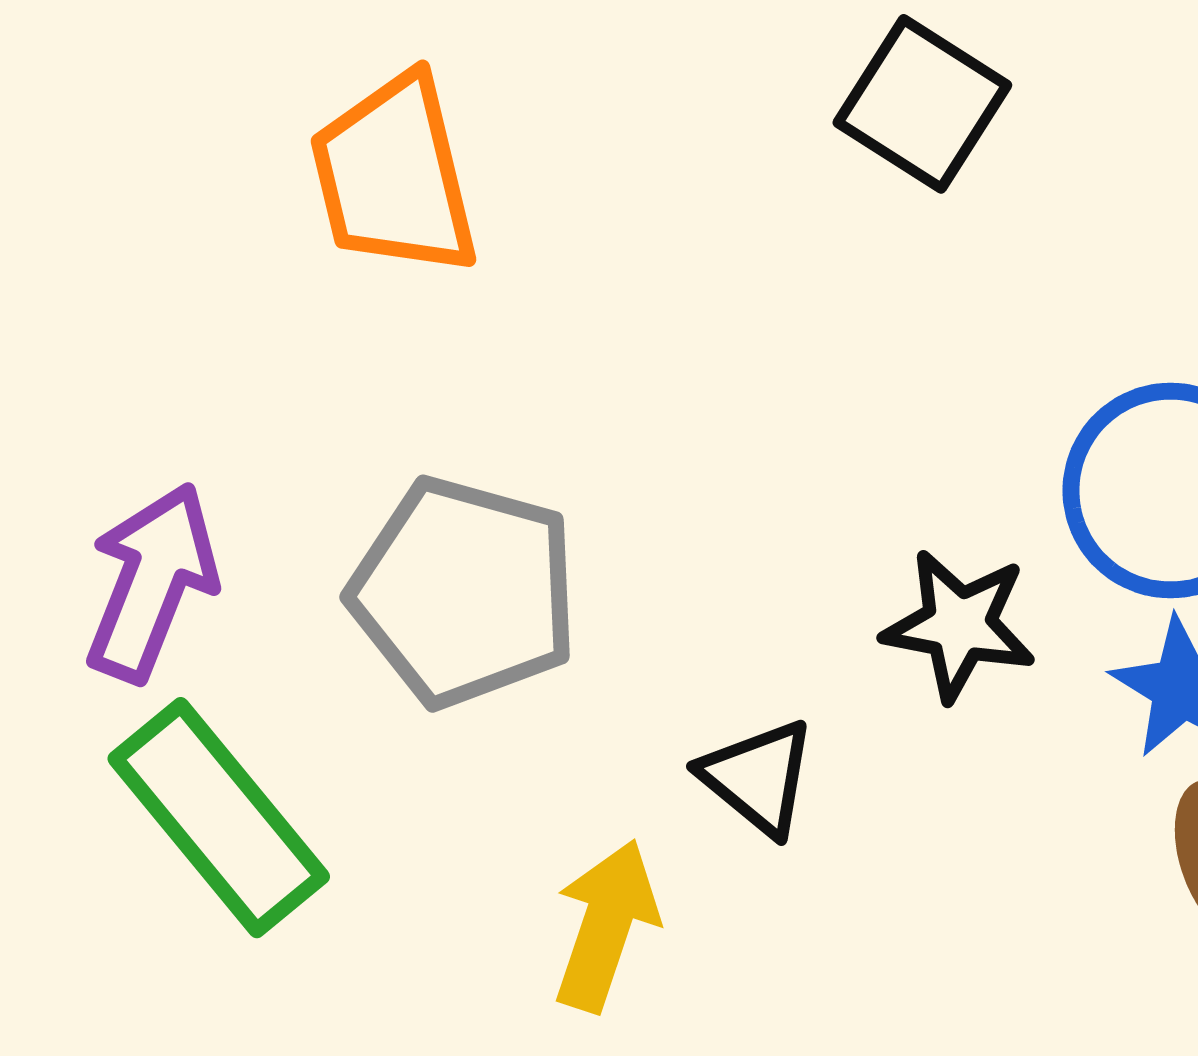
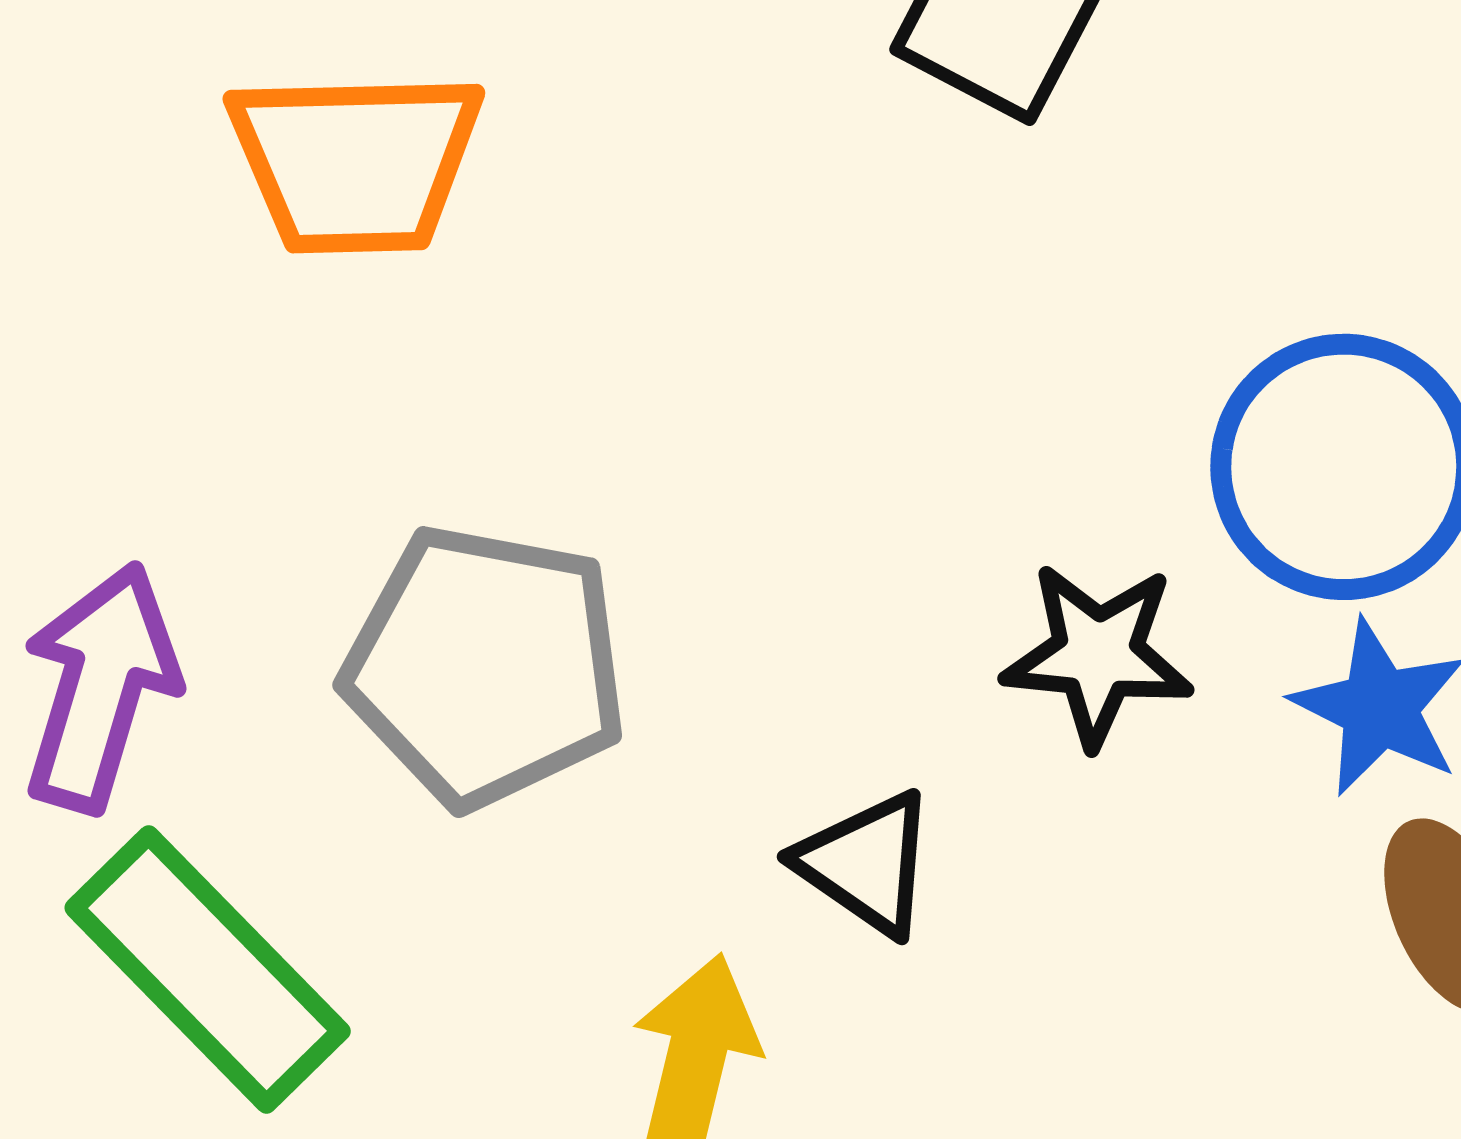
orange trapezoid: (394, 176) -> (355, 162), turned -73

